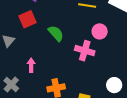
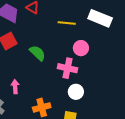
white circle: (114, 85) -> (76, 92), moved

